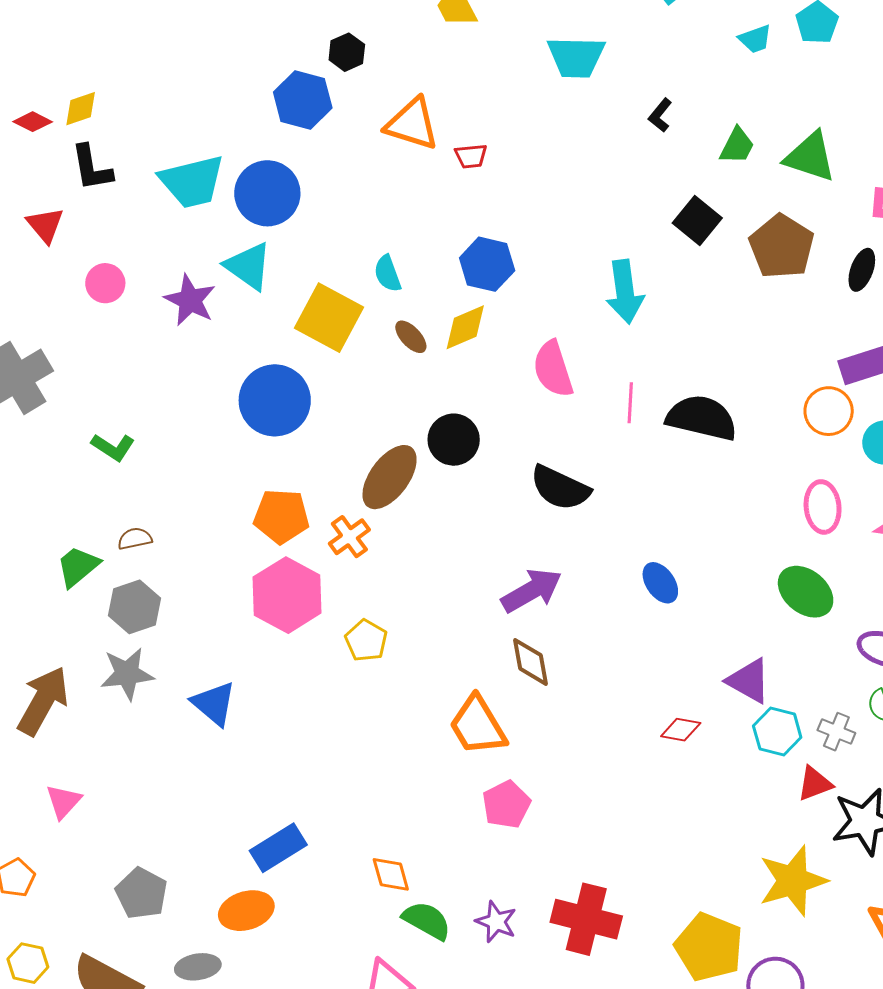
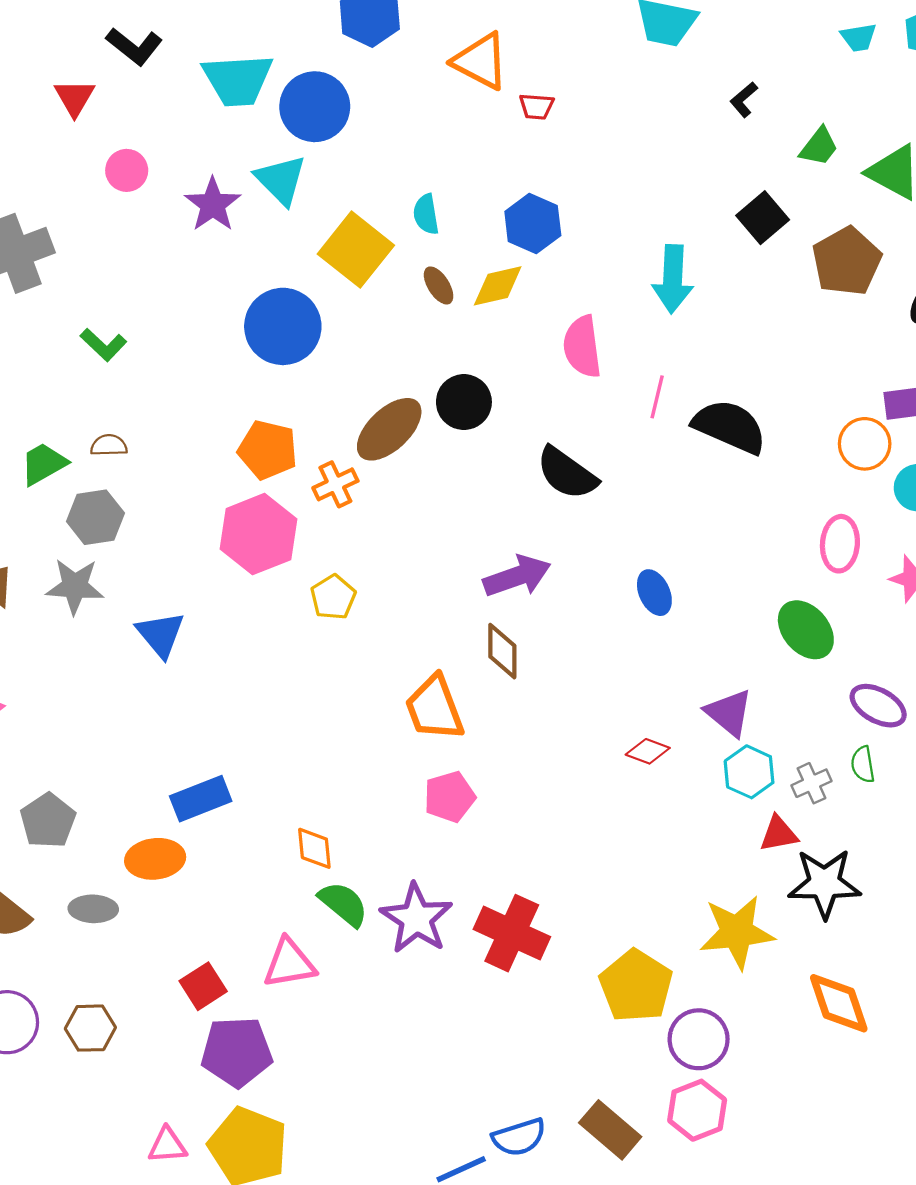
black L-shape: (92, 168) -> (134, 46), turned -52
gray cross: (836, 732) -> (812, 783), turned 33
purple star: (496, 922) -> (416, 918), size x1.6

